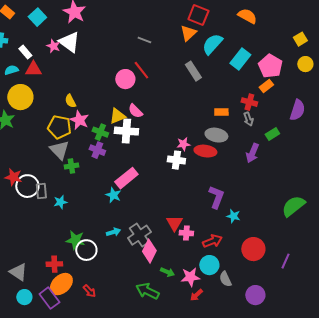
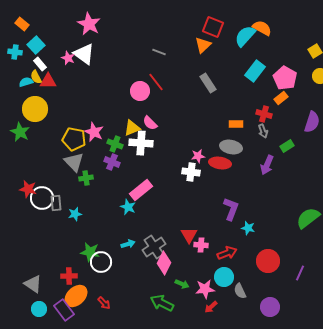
cyan square: (37, 17) -> (36, 45), moved
cyan semicircle: (212, 44) -> (245, 36), moved
yellow semicircle: (70, 101) -> (36, 77), moved

